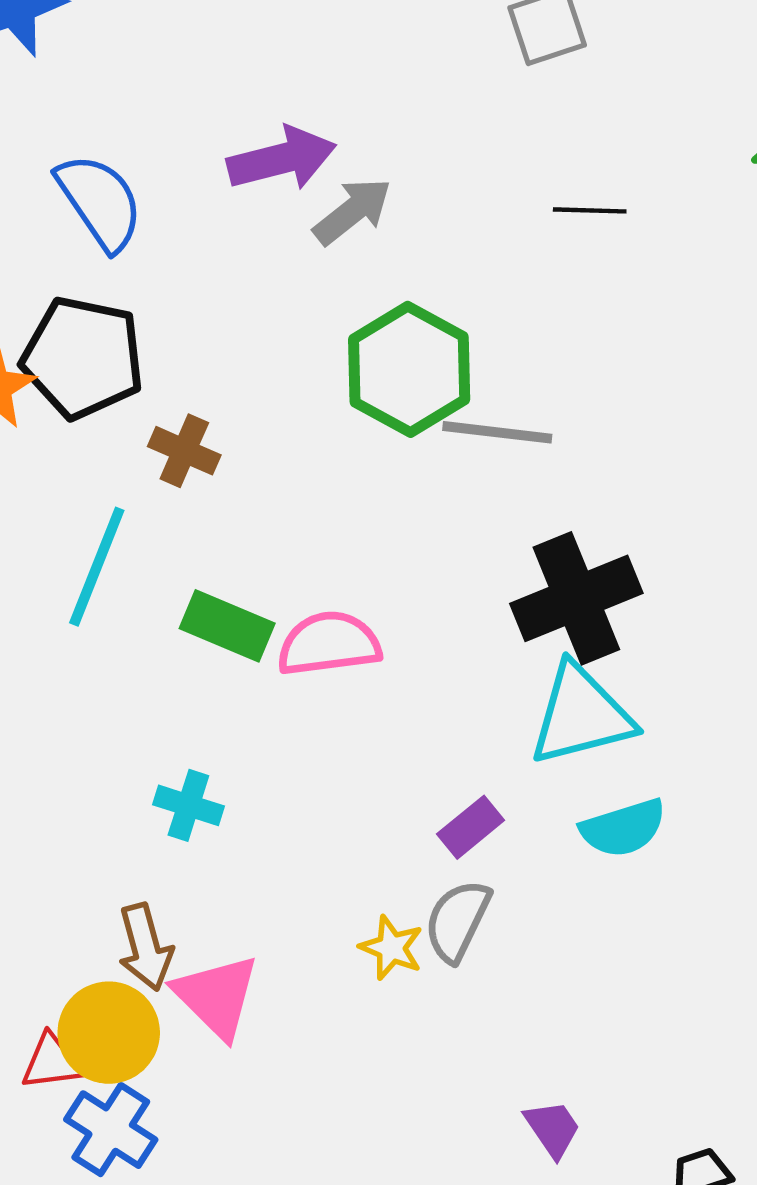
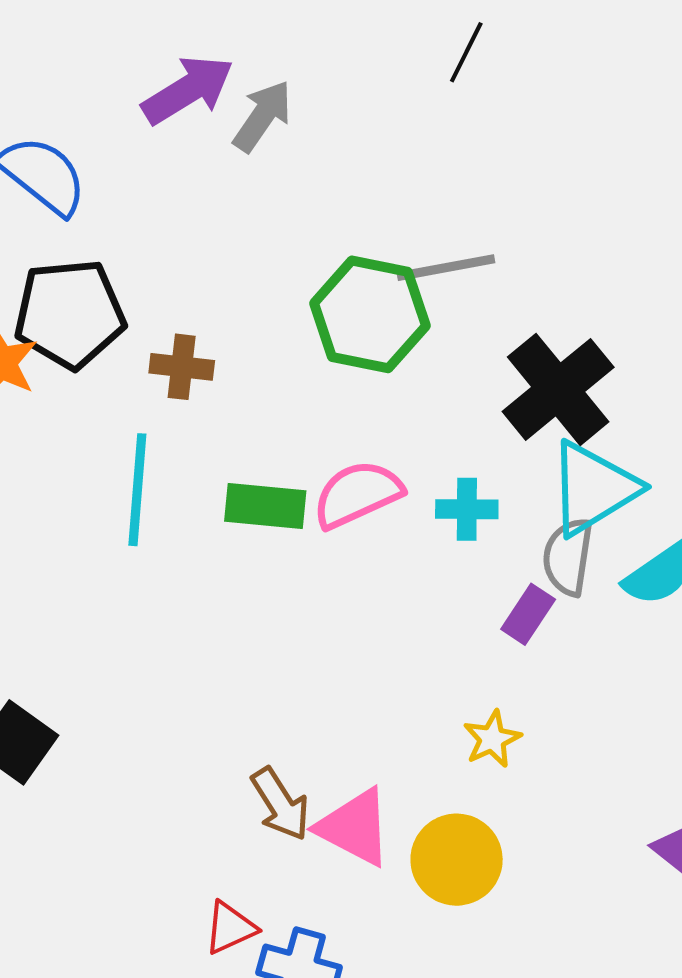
black line: (590, 210) -> (466, 52), turned -48
green hexagon: (409, 369) -> (370, 314), moved
cyan cross: (188, 805) -> (467, 509), moved
gray semicircle: (457, 921) -> (568, 557), moved
yellow star: (391, 948) -> (492, 739), turned -30
yellow circle: (109, 1033) -> (457, 860), moved

